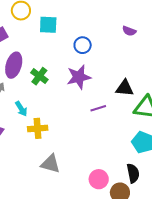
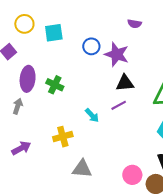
purple star: (79, 77) -> (117, 54), moved, turned -30
black triangle: (125, 88) -> (125, 83), moved
cyan arrow: (21, 109) -> (92, 115), moved

